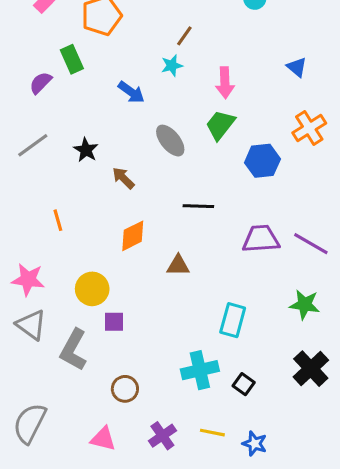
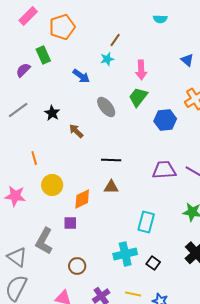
black line: (198, 206) -> (111, 160), moved
orange diamond: (133, 236) -> (82, 199), moved
yellow circle: (92, 289) -> (52, 185), moved
gray triangle: (31, 325) -> (17, 257), moved

